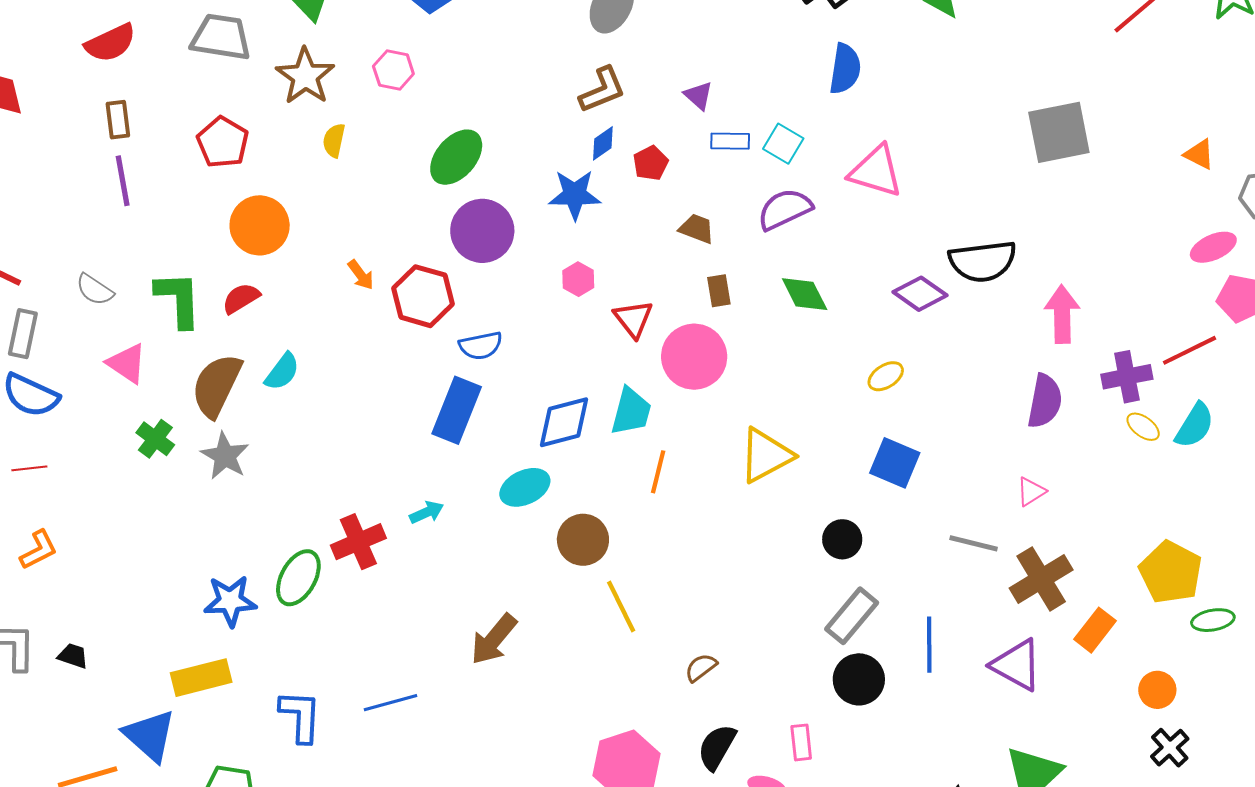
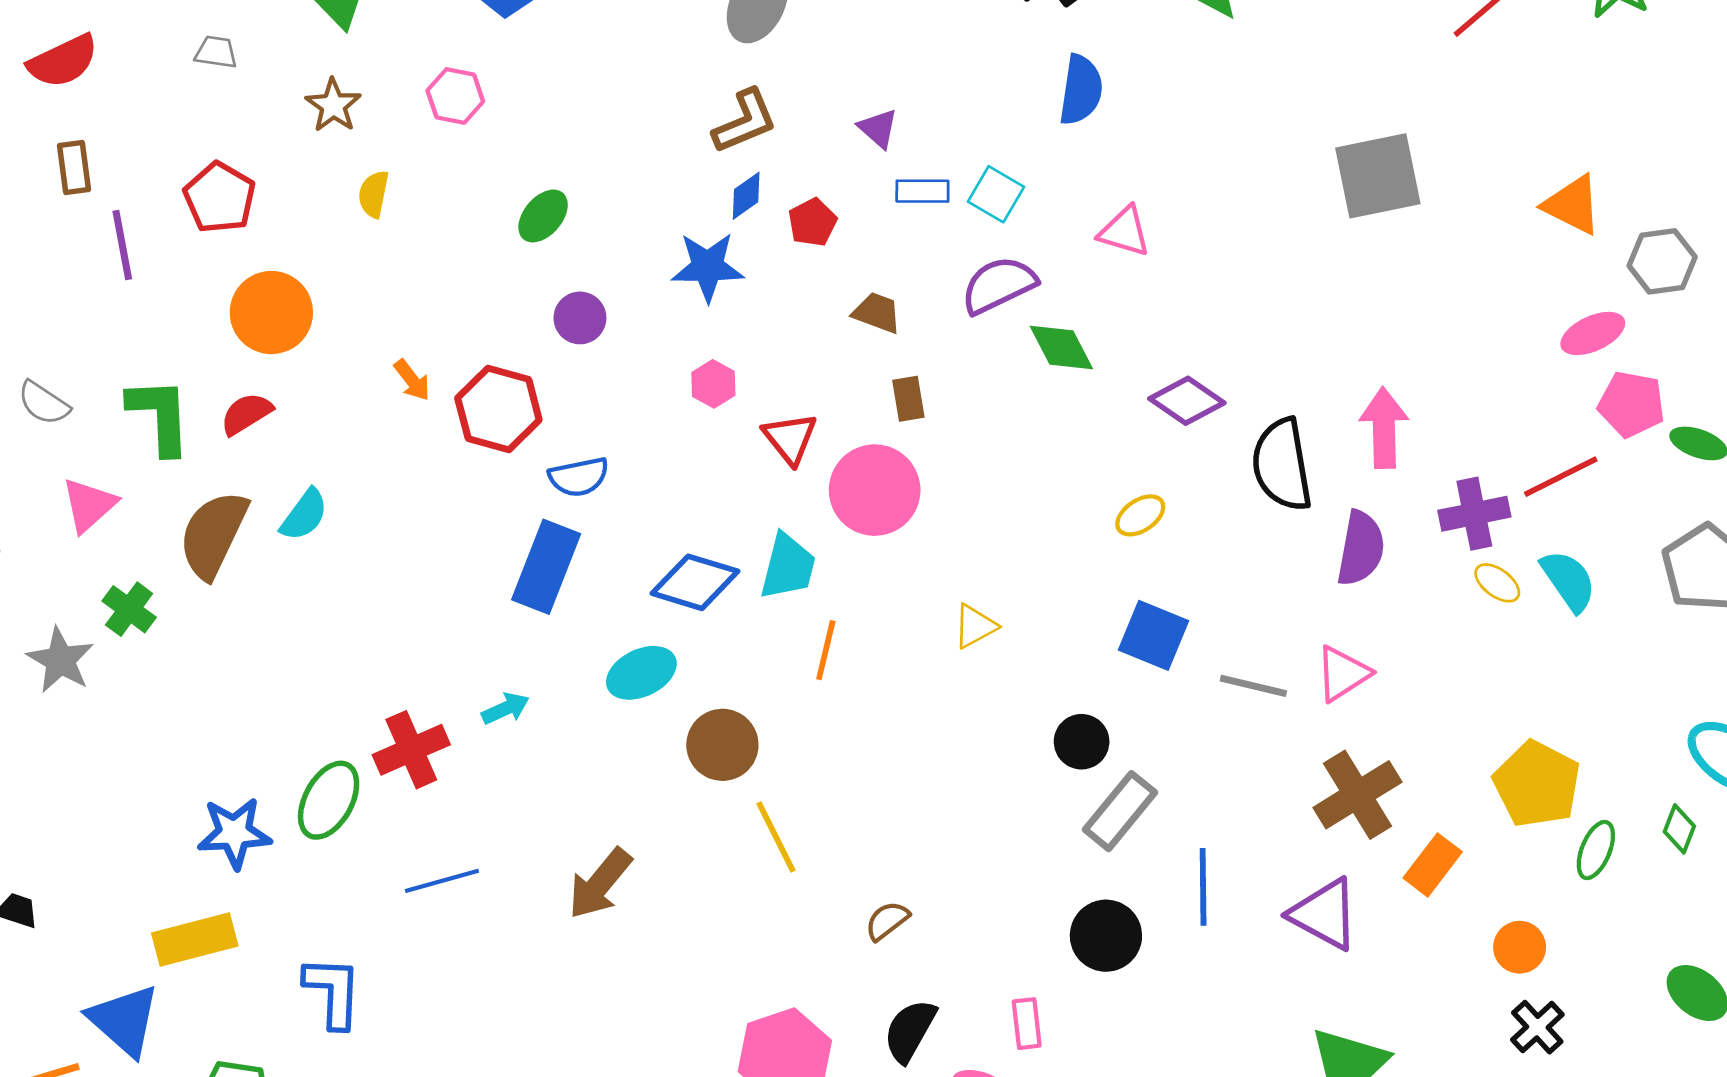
gray trapezoid: (221, 37) -> (216, 52), size x0.5
brown star: (305, 76) -> (333, 105), size x0.7
orange triangle: (1199, 154) -> (1572, 205), size x1.4
green ellipse: (456, 157) -> (543, 216), size x0.7
pink triangle: (876, 171) -> (1125, 231), size x0.7
purple line: (123, 181) -> (122, 245), moved
purple circle: (482, 231) -> (580, 318), size x0.6
black semicircle: (983, 261) -> (1282, 465), moved, turned 88
green diamond: (805, 294) -> (1061, 348), moved
pink triangle: (127, 363) -> (89, 505), turned 45
blue diamond: (564, 422) -> (695, 582), turned 32
cyan semicircle: (1195, 425) -> (1569, 581), turned -66
yellow triangle: (766, 455) -> (975, 626), size x0.6
gray star: (225, 456) -> (60, 660), moved
pink triangle: (1031, 491) -> (1343, 674), size x1.4
gray line: (974, 543) -> (1253, 686), moved
gray rectangle: (852, 616) -> (1120, 811), moved
green ellipse: (1213, 620) -> (1596, 850), turned -57
blue line: (391, 703) -> (442, 881), moved

